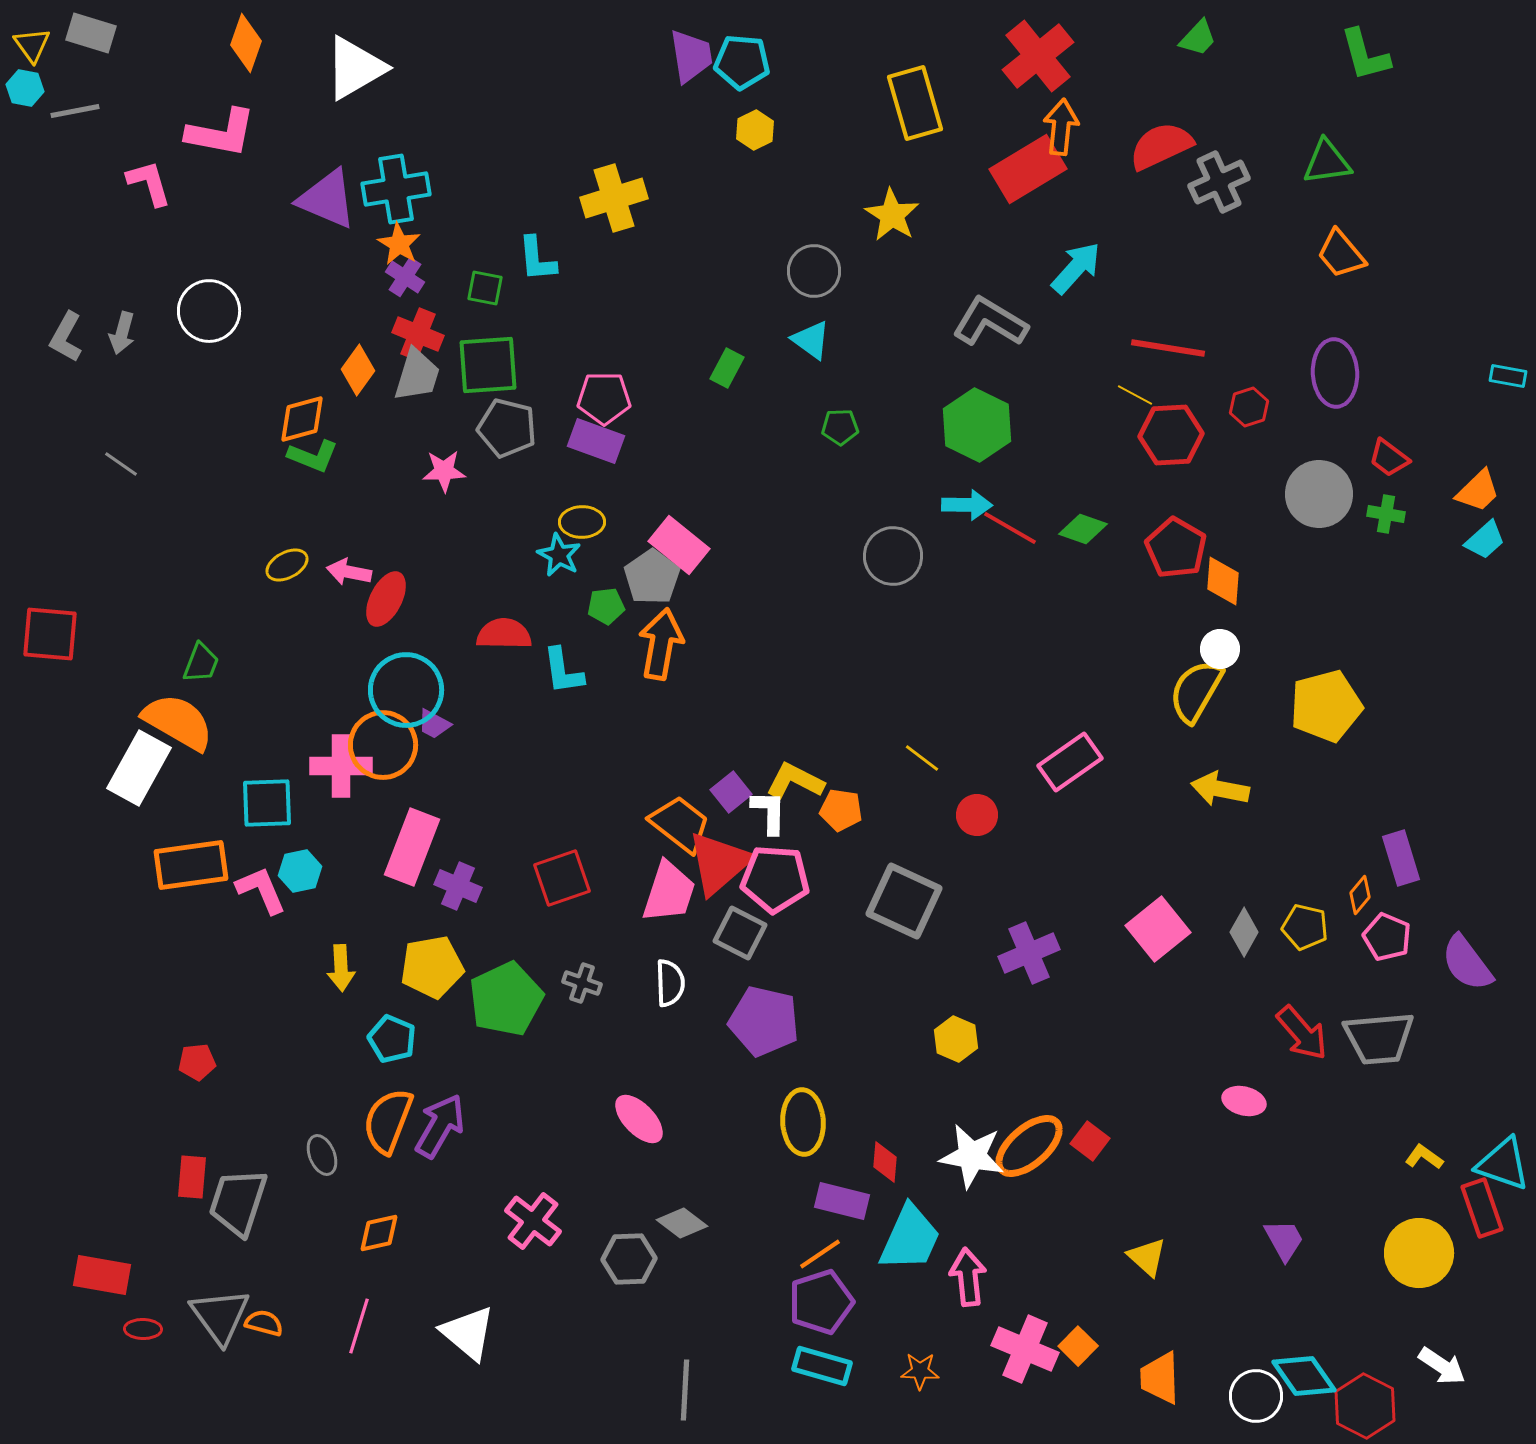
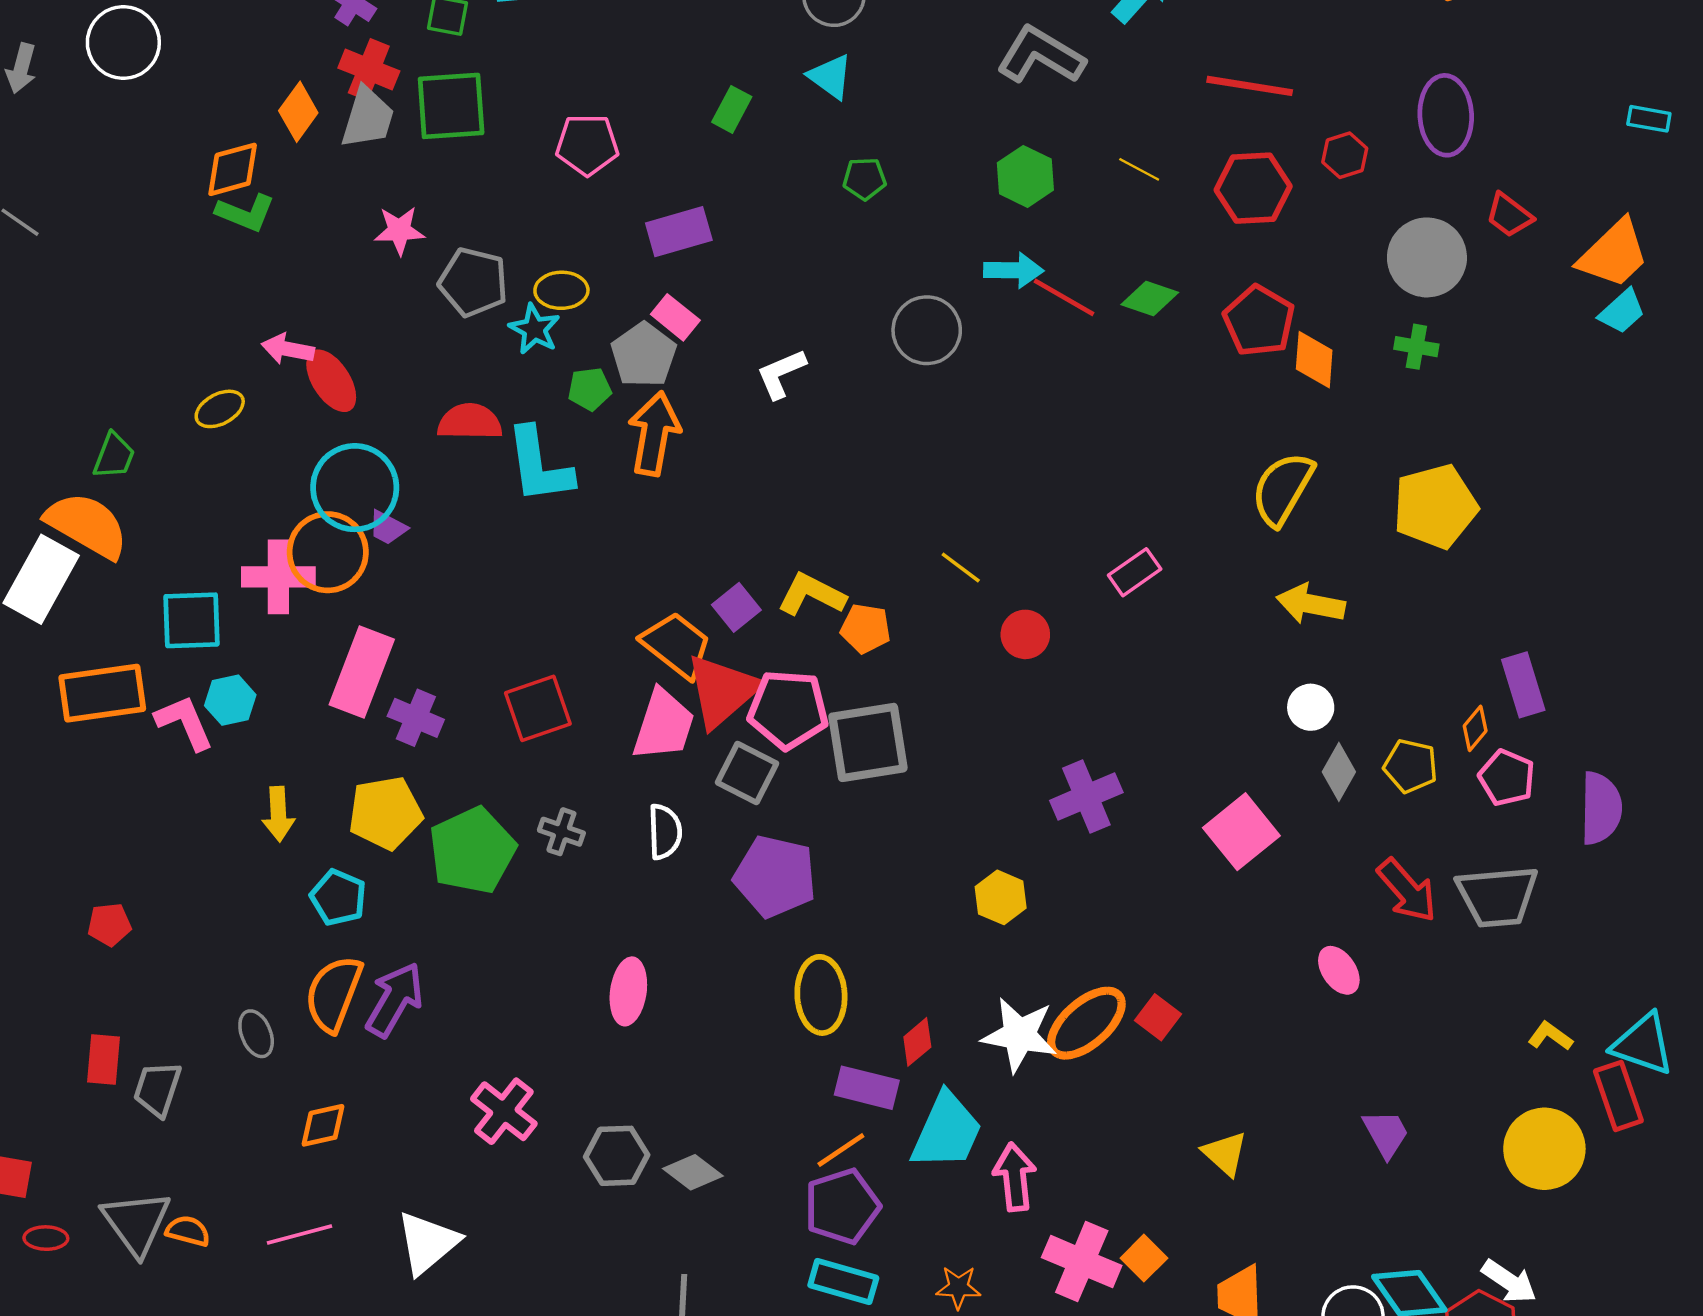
yellow line: (1135, 395) -> (1139, 169), moved
green hexagon: (977, 425) -> (1025, 176), size x0.7
gray pentagon: (507, 428) -> (473, 282), moved
purple rectangle: (596, 441) -> (679, 232), moved, turned -36
orange trapezoid: (1478, 491) -> (1614, 254), size x1.4
green cross: (1386, 514) -> (1416, 347), moved
pink rectangle: (679, 545) -> (675, 317), size x0.7
yellow ellipse: (287, 565) -> (220, 409), moved
red ellipse: (386, 599) -> (331, 381), turned -60
white circle: (1220, 649) -> (1311, 707), moved
cyan L-shape: (563, 671) -> (539, 465), size x1.4
pink rectangle: (1070, 762) -> (1135, 572), size x0.7
white L-shape: (769, 812) -> (781, 374), moved, turned -114
gray square: (904, 901) -> (868, 742), moved, turned -34
pink square: (1158, 929) -> (1241, 832), moved
purple semicircle: (1467, 963) -> (1601, 808), turned -142
pink ellipse: (1244, 1101) -> (1339, 970), turned 42
pink ellipse: (639, 1119) -> (628, 991), turned 52
red diamond: (885, 1162) -> (917, 1042), turned 45
gray trapezoid: (238, 1202) -> (157, 1089), size x0.7
gray diamond: (682, 1223) -> (693, 1172), moved
pink line: (359, 1326) -> (300, 1235), turned 58
white triangle: (468, 1333) -> (428, 1243), turned 40
white arrow: (1442, 1366) -> (1509, 1282), moved

